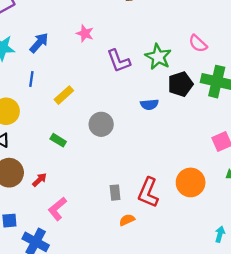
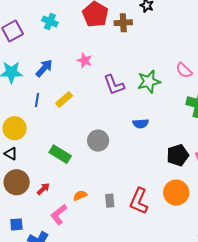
green star: (158, 57) -> (149, 82), turned 30
black pentagon: (180, 84) -> (178, 155), moved
yellow rectangle: (64, 95) -> (64, 100), moved
green rectangle: (58, 140) -> (60, 154), size x1.5
orange semicircle: (127, 220) -> (80, 195), moved

